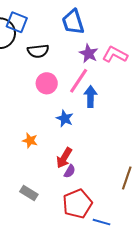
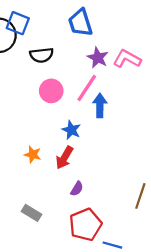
red arrow: (64, 158) -> (64, 158), moved

